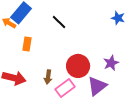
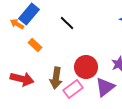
orange rectangle: (27, 44) -> (35, 45), turned -56
brown arrow: (48, 77) -> (56, 78), size x1.5

